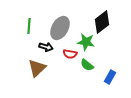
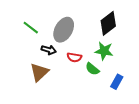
green line: (29, 26) -> (31, 28), turned -56
green star: (86, 42) -> (104, 51), moved

